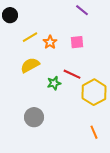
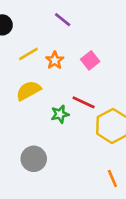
purple line: (82, 10) -> (63, 20), moved
pink square: (77, 42) -> (90, 60), turned -32

